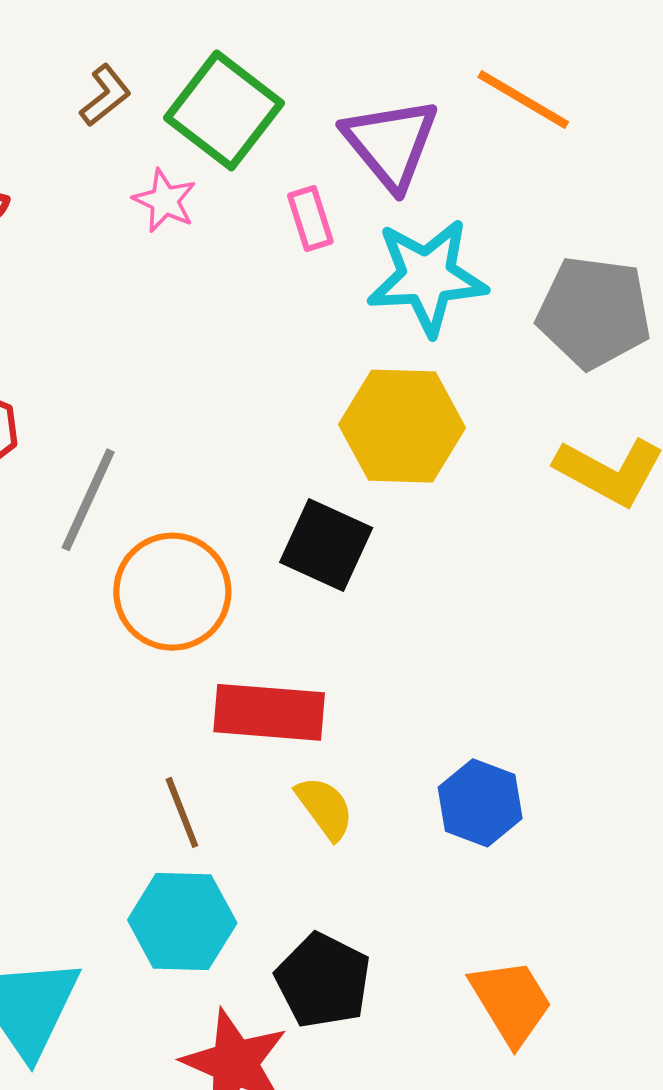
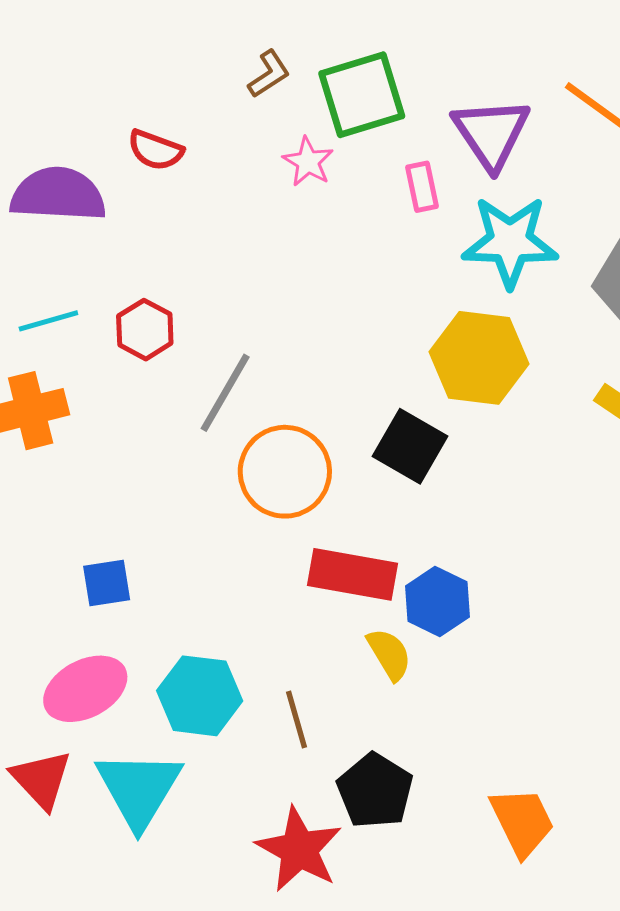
green square: (224, 110) -> (362, 95), turned 30
blue hexagon: (480, 803) -> (437, 601), moved
brown line: (182, 812) -> (296, 719), moved
cyan hexagon: (182, 921) -> (200, 696), moved

